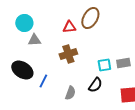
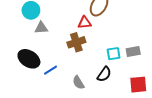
red triangle: (69, 27) -> (85, 23), moved
blue line: (43, 81) -> (51, 70), turned 32
gray semicircle: (70, 93) -> (78, 83), turned 128

